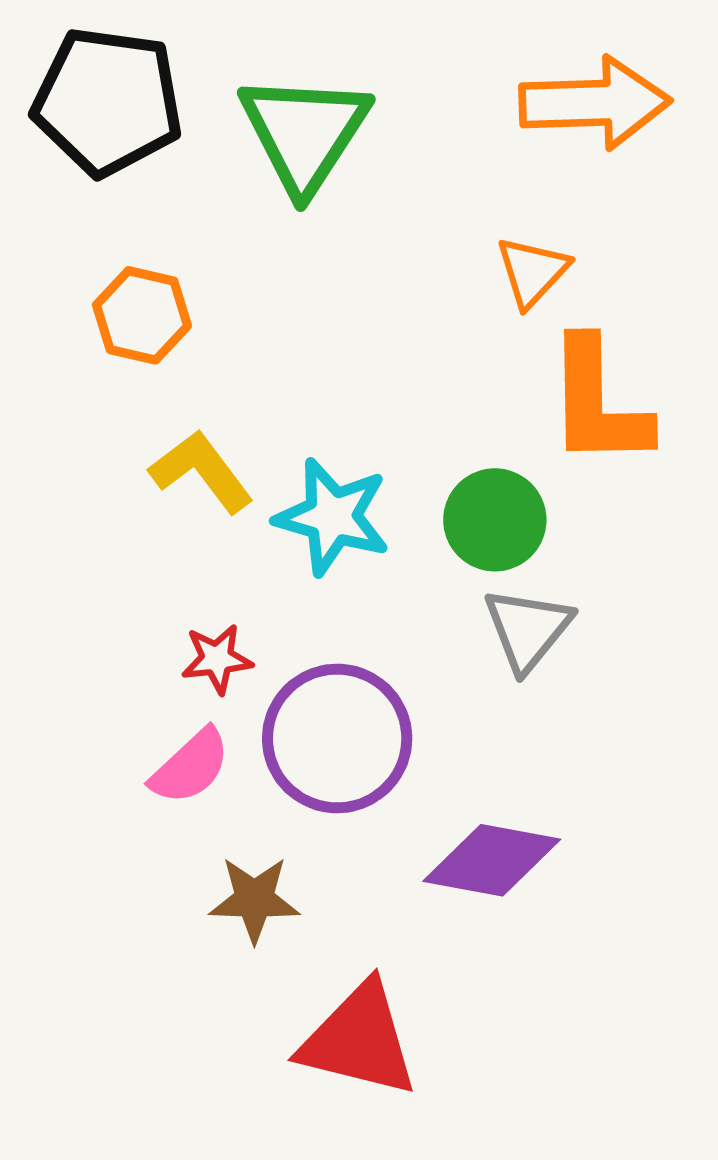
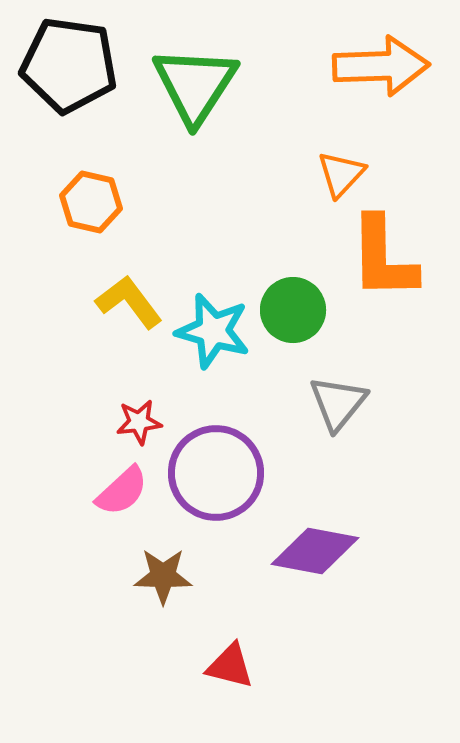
green circle: (495, 520) -> (293, 310), moved
red triangle: (359, 1040) -> (230, 666), size x0.6

